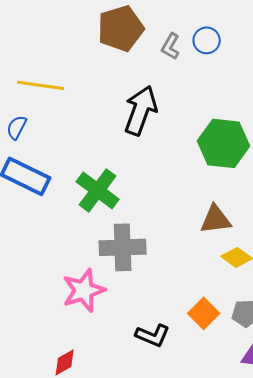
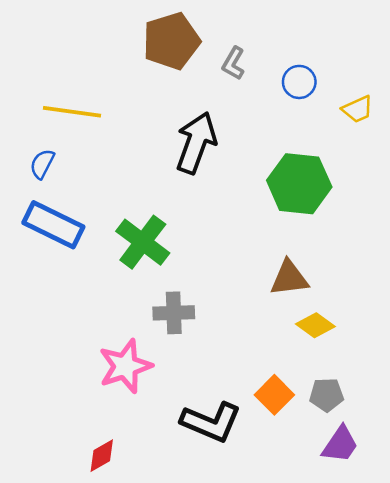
blue circle: (207, 40) -> (299, 82), moved
gray cross: (123, 247) -> (174, 313), size x0.7
black L-shape: (153, 335) -> (211, 422), size x1.4

